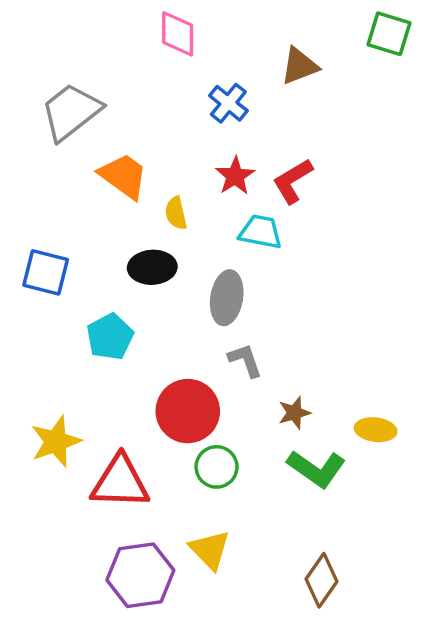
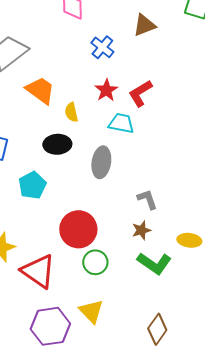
gray L-shape: (245, 360) -> (147, 199), moved
red triangle: (120, 482) -> (38, 271), turned 33

